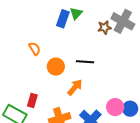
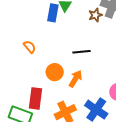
orange circle: (56, 67) -> (55, 72), moved
red rectangle: (32, 101) -> (36, 98), size x1.5

